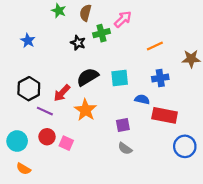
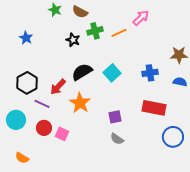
brown semicircle: (85, 13) -> (80, 12), turned -77
pink arrow: (123, 19) -> (141, 18), moved
orange line: (155, 46) -> (119, 33), moved
cyan square: (120, 78) -> (112, 73), turned -36
blue semicircle: (142, 99) -> (180, 82), moved
cyan circle: (17, 141) -> (16, 120), moved

